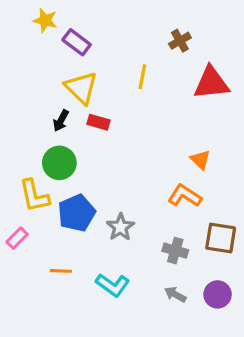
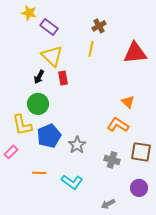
brown cross: (180, 41) -> (99, 26), moved
red rectangle: (99, 122) -> (63, 78), turned 64
gray arrow: (175, 294) -> (108, 204), moved, turned -56

